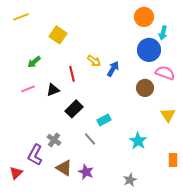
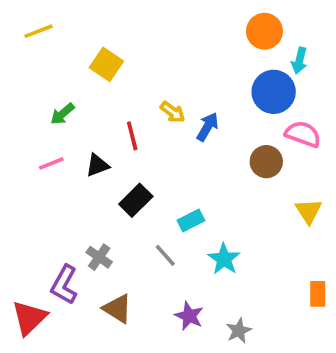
cyan star: (138, 141) -> (224, 259), moved
purple star: (86, 172) -> (189, 316), moved
red triangle: (16, 173) -> (29, 318), size x1.5

